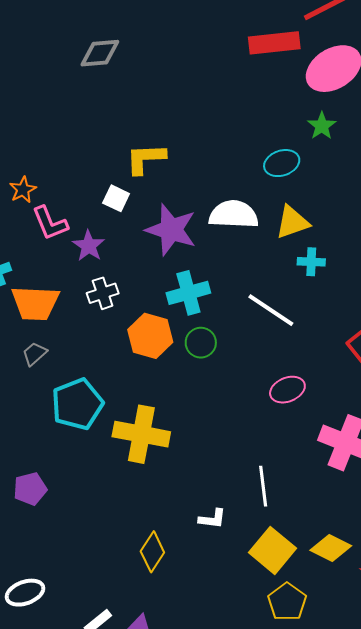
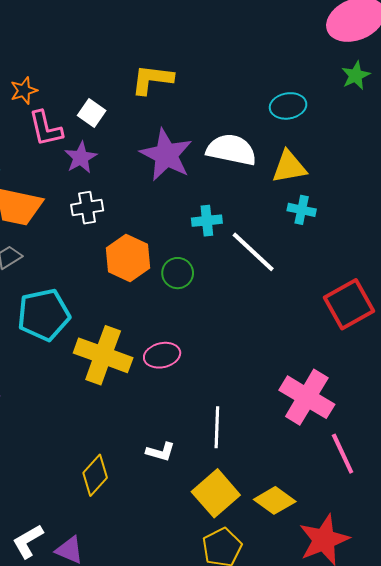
green star: (322, 126) -> (356, 75), moved
white square: (116, 198) -> (92, 113), moved
cyan cross: (188, 293) -> (207, 221), moved, size x0.7
pink ellipse: (287, 390) -> (162, 355), moved

